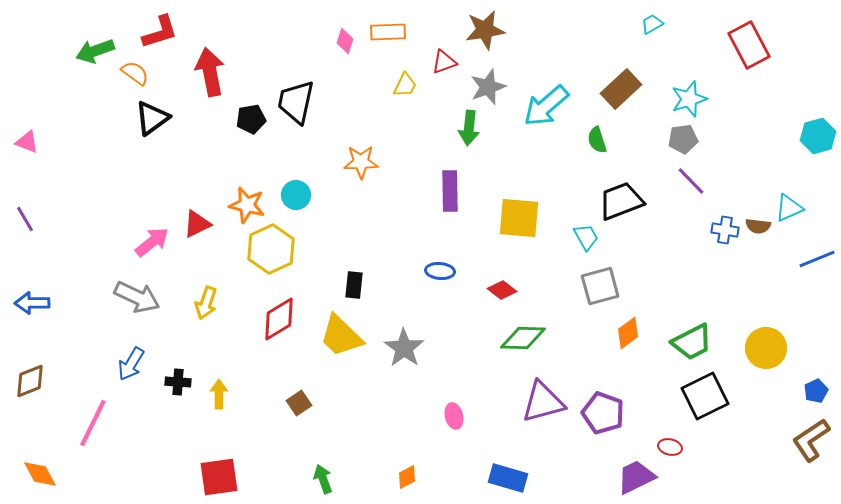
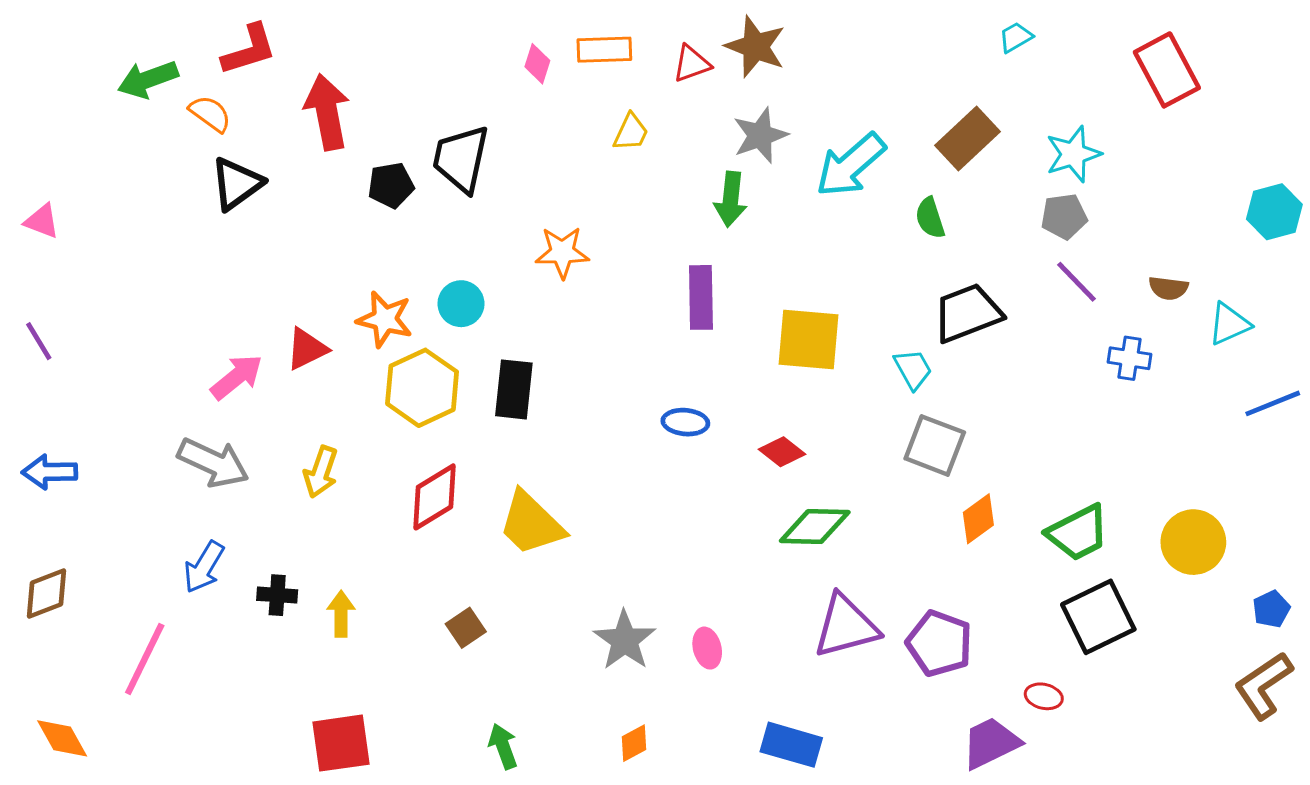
brown star: (485, 30) -> (756, 47), turned 30
red triangle: (444, 62) -> (692, 64), moved
brown semicircle: (758, 226) -> (1168, 288), moved
black rectangle: (354, 285) -> (514, 389), moved, size x1.4
gray square: (600, 286) -> (935, 445), turned 36
gray star: (404, 348) -> (625, 640), moved

